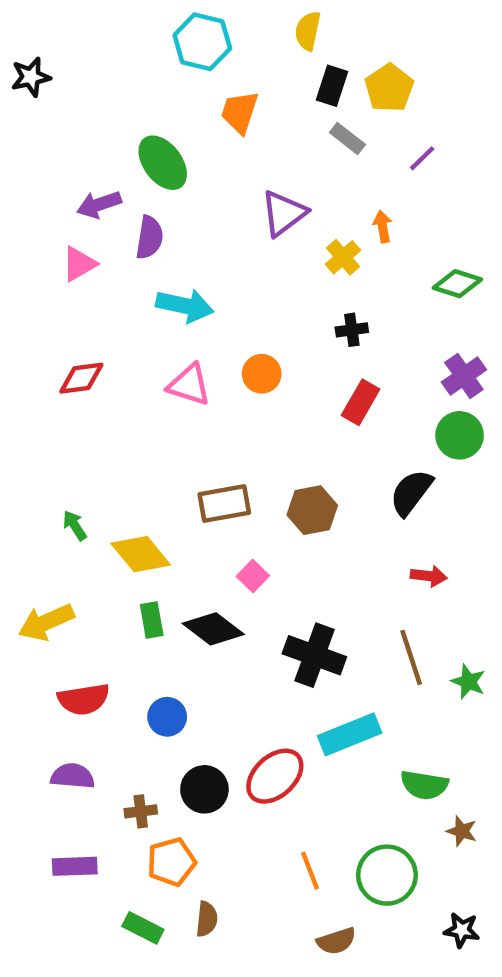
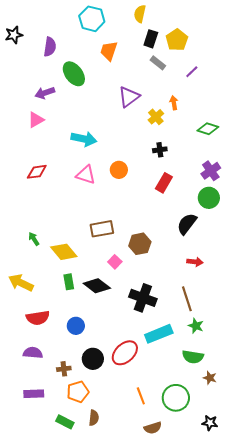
purple semicircle: (150, 237) -> (50, 47), moved
brown hexagon: (312, 510) -> (140, 244), moved
yellow arrow: (46, 622) -> (21, 283), turned 50
green star: (468, 682) -> (196, 326), moved

